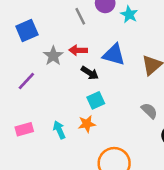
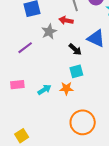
red arrow: (78, 50) -> (66, 20), moved
cyan arrow: (59, 130) -> (44, 90), turned 72

